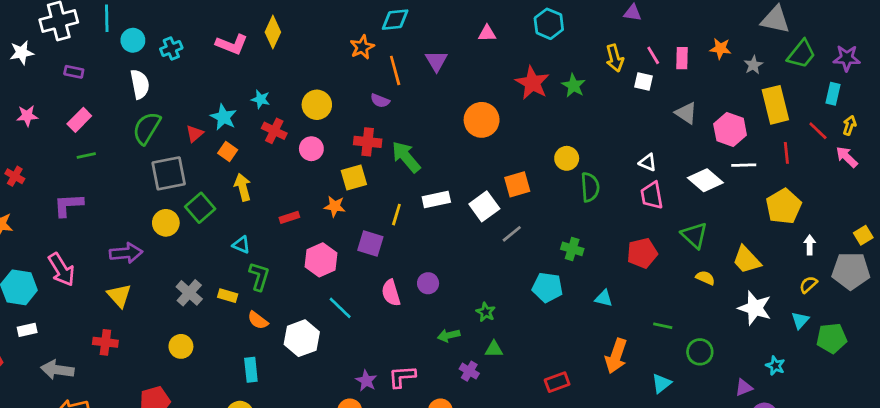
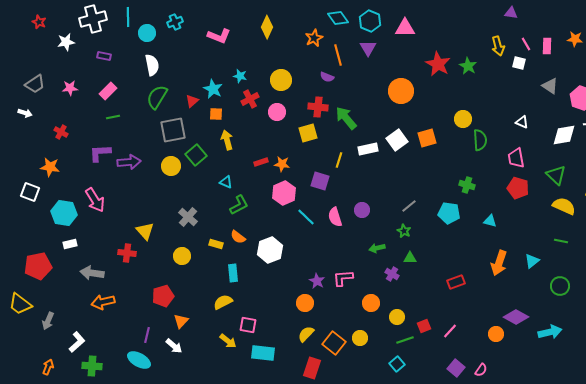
cyan diamond: (395, 20) -> (338, 18), turned 60
cyan hexagon: (549, 24) -> (370, 21), moved
yellow diamond: (273, 32) -> (267, 27), moved
pink triangle: (487, 33) -> (405, 28), size x1.5
cyan cross: (171, 48) -> (175, 22), moved
red cross: (274, 131) -> (250, 99), turned 36
orange square: (228, 151) -> (216, 114), turned -32
white diamond: (705, 180) -> (564, 135), turned -50
pink trapezoid: (652, 195) -> (516, 158), moved
orange star: (335, 206) -> (282, 164), moved
white square: (484, 206) -> (397, 140), moved
gray line: (512, 234) -> (409, 206), moved
purple arrow: (126, 253) -> (129, 162), moved
red pentagon: (642, 253) -> (518, 188), turned 30
green L-shape: (259, 276) -> (239, 205), turned 45
yellow semicircle: (705, 278) -> (564, 206), size x1.6
yellow triangle: (119, 296) -> (145, 231), moved
yellow rectangle: (228, 296) -> (216, 244), moved
cyan line: (340, 308) -> (306, 217), moved
green line: (663, 326) -> (561, 241), moved
green circle: (700, 352) -> (560, 286), moved
cyan triangle: (661, 383) -> (532, 261), moved

